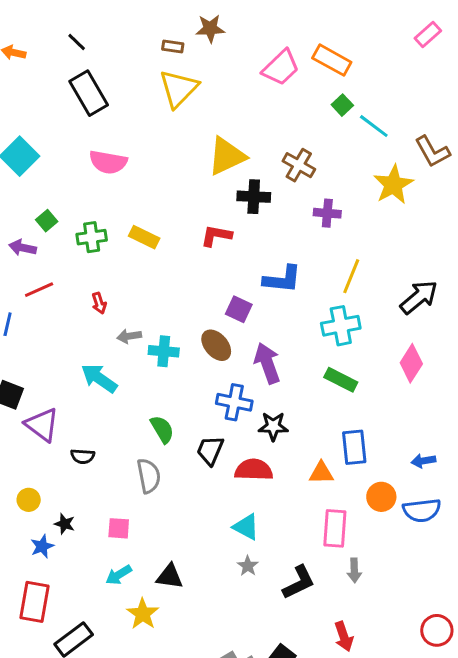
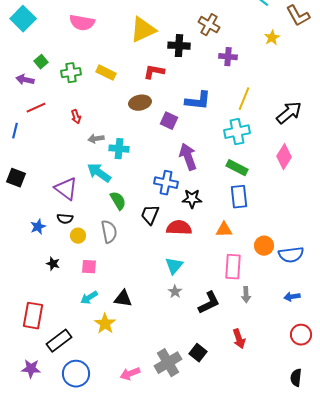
yellow triangle: (227, 156) -> (143, 30), moved
yellow star: (393, 185) -> (272, 38), size x0.6
brown ellipse: (216, 345) -> (140, 103), moved, turned -60
cyan arrow: (99, 378) -> (99, 173), moved
purple triangle: (42, 425) -> (66, 189), moved
blue rectangle: (354, 447) -> (239, 197), moved
blue arrow: (423, 461) -> (292, 297), moved
yellow circle: (29, 500) -> (78, 236), moved
cyan triangle: (246, 527) -> (174, 266), turned 42
blue star: (42, 546) -> (38, 227), moved

